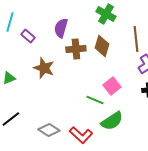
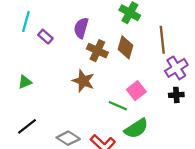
brown cross: (76, 49) -> (97, 51), turned 30
brown star: (44, 68) -> (83, 81), moved

